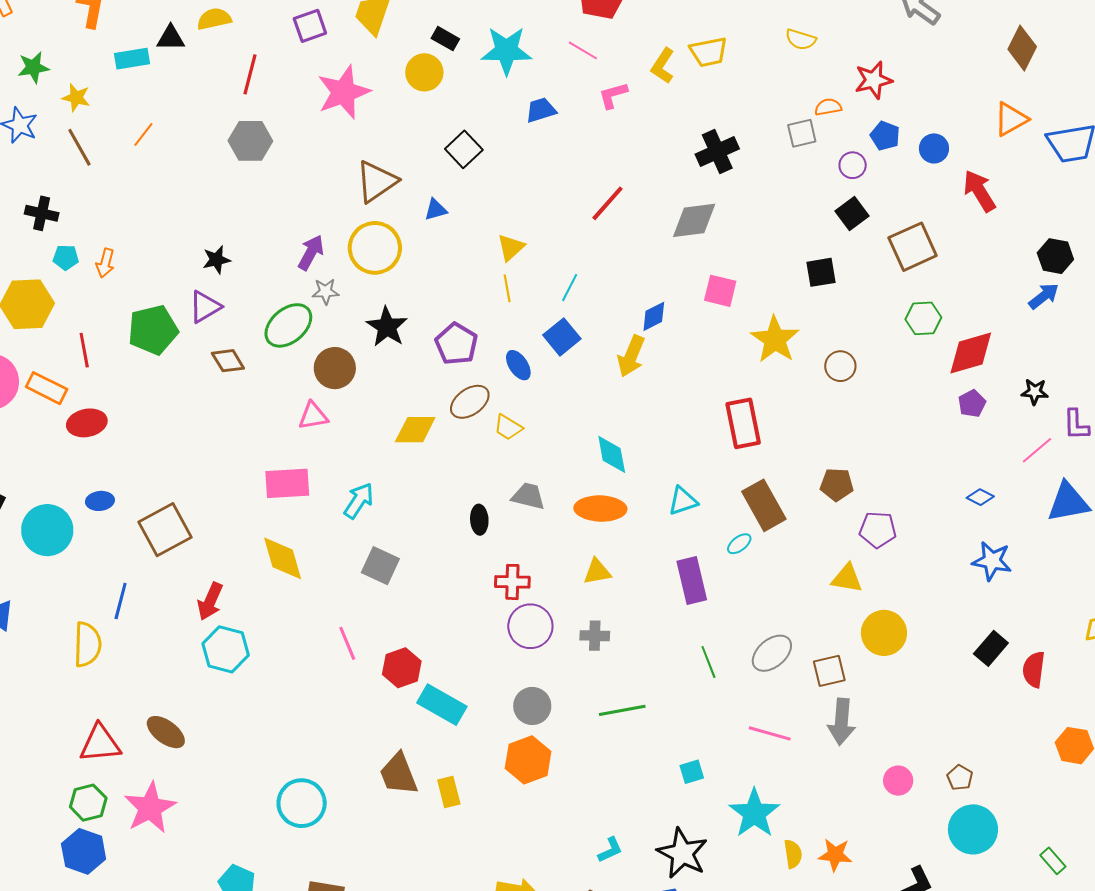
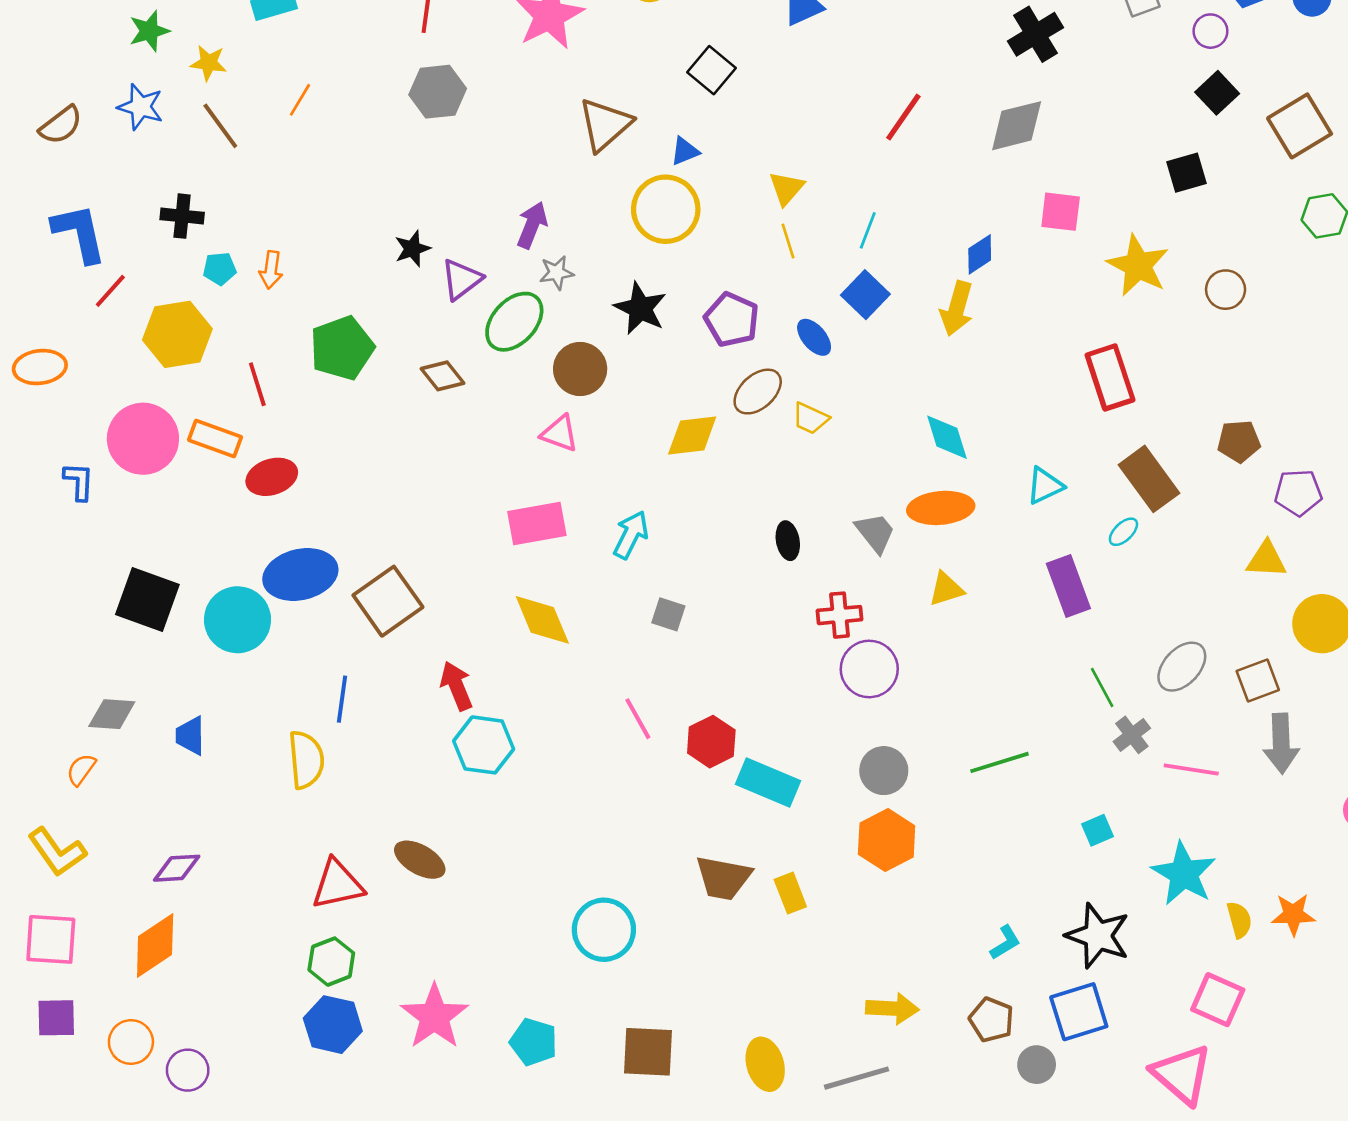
yellow circle: (375, 248) -> (666, 209), moved
purple triangle: (205, 307) -> (461, 279), moved
pink triangle: (313, 416) -> (560, 433), turned 36
gray trapezoid: (528, 496) -> (875, 533), moved, turned 45
blue ellipse: (100, 501) -> (300, 575), size x2.0
gray square: (380, 566) -> (668, 614), size x0.7
red arrow: (210, 601) -> (456, 686), turned 141
gray cross: (595, 636) -> (1132, 735), moved, turned -32
brown trapezoid: (399, 774) -> (723, 878), turned -51
pink star: (150, 808) -> (434, 1017), moved

